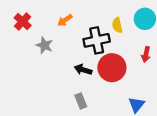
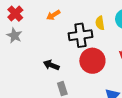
gray star: (44, 45) -> (14, 36), moved
black arrow: (83, 70) -> (51, 65), moved

